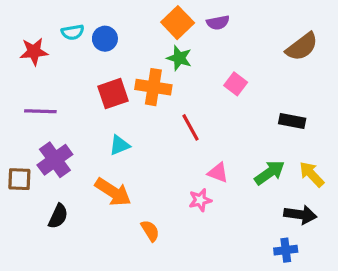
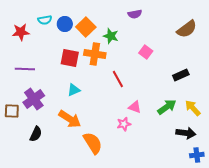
orange square: (178, 23) -> (86, 27), moved
red square: (113, 94) -> (70, 58), turned 30
black rectangle: (292, 121) -> (181, 75), turned -35
orange semicircle: (150, 231) -> (93, 143), size x1.6
blue cross: (286, 250) -> (197, 155), moved

